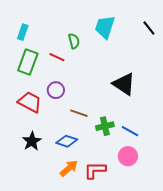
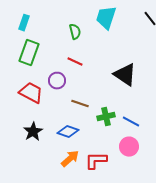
red line: (57, 57) -> (75, 62), moved

